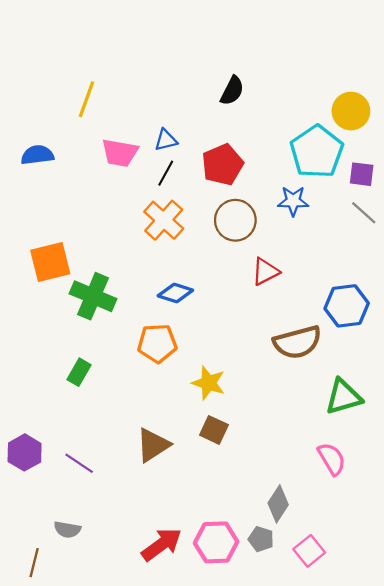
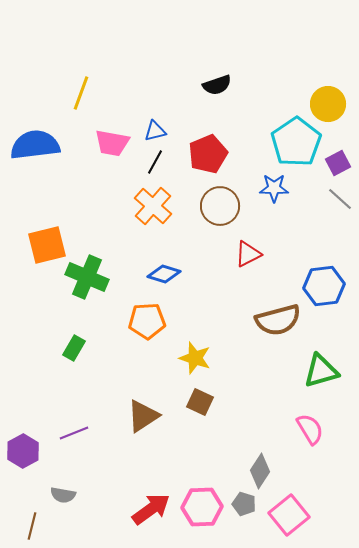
black semicircle: (232, 91) -> (217, 85), turned 44
blue semicircle: (37, 155) -> (35, 145), size x1.6
purple square: (362, 174) -> (338, 163), turned -35
purple hexagon: (25, 452) -> (23, 451), moved
purple line: (79, 463) -> (74, 433), turned -56
pink square: (309, 551) -> (289, 515), size x1.4

